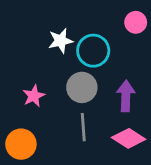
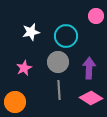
white star: (61, 41) -> (31, 32), moved

